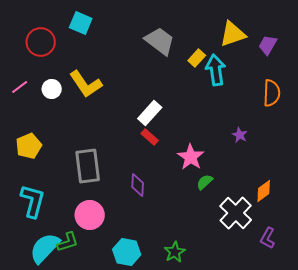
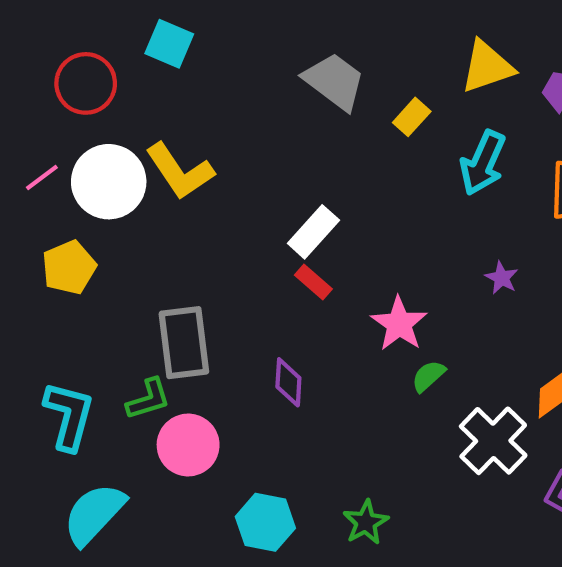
cyan arrow: (216, 70) -> (483, 163), moved, turned -148
white circle: (52, 89) -> (109, 182), size x1.8
yellow pentagon: (29, 146) -> (69, 267), moved
green L-shape: (68, 242) -> (148, 399), moved

